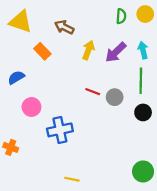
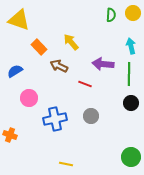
brown arrow: (64, 27) -> (59, 66), moved
yellow arrow: (88, 50) -> (71, 42), moved, turned -60
purple arrow: (116, 52) -> (103, 64), moved, turned 50
gray circle: (115, 97) -> (91, 116), moved

